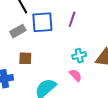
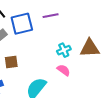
purple line: (72, 19) -> (51, 16), turned 70

